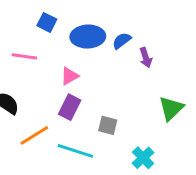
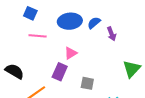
blue square: (47, 22) -> (30, 13), moved
pink line: (24, 56) -> (38, 36), moved
pink triangle: (70, 76) -> (71, 53), moved

